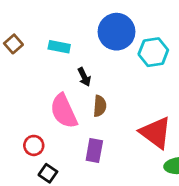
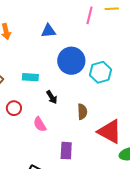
brown semicircle: (100, 106) -> (82, 112), moved
pink semicircle: (64, 111) -> (40, 124), size x0.6
red circle: (34, 145) -> (14, 108), moved

